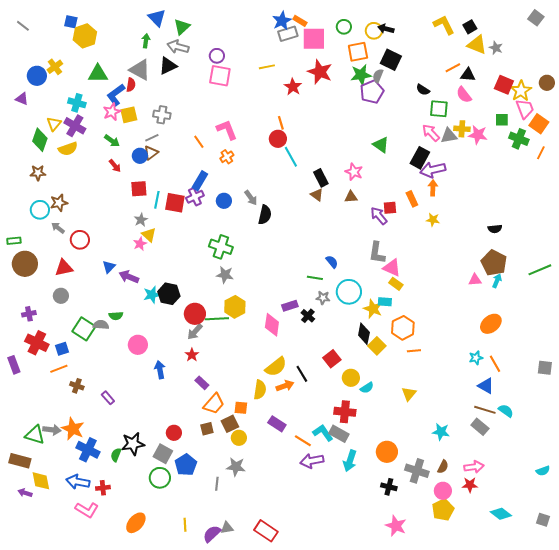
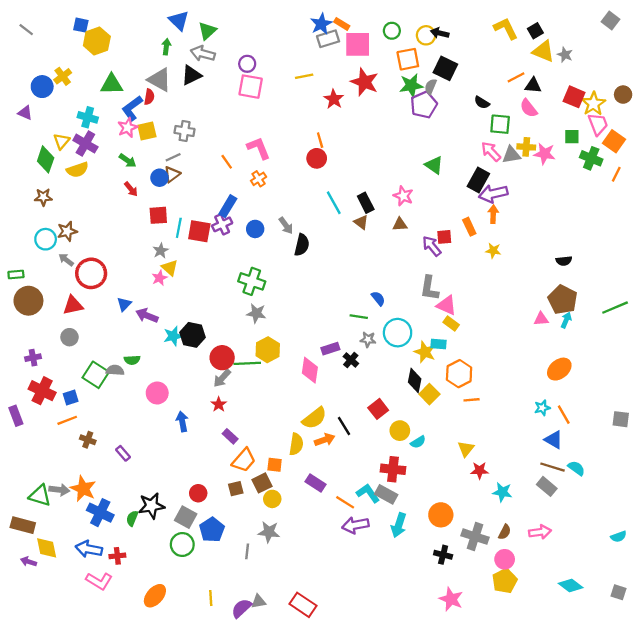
cyan line: (291, 157) -> (334, 203), moved
red circle: (80, 240) -> (91, 273), size x1.4
red star: (470, 485) -> (480, 470), moved

